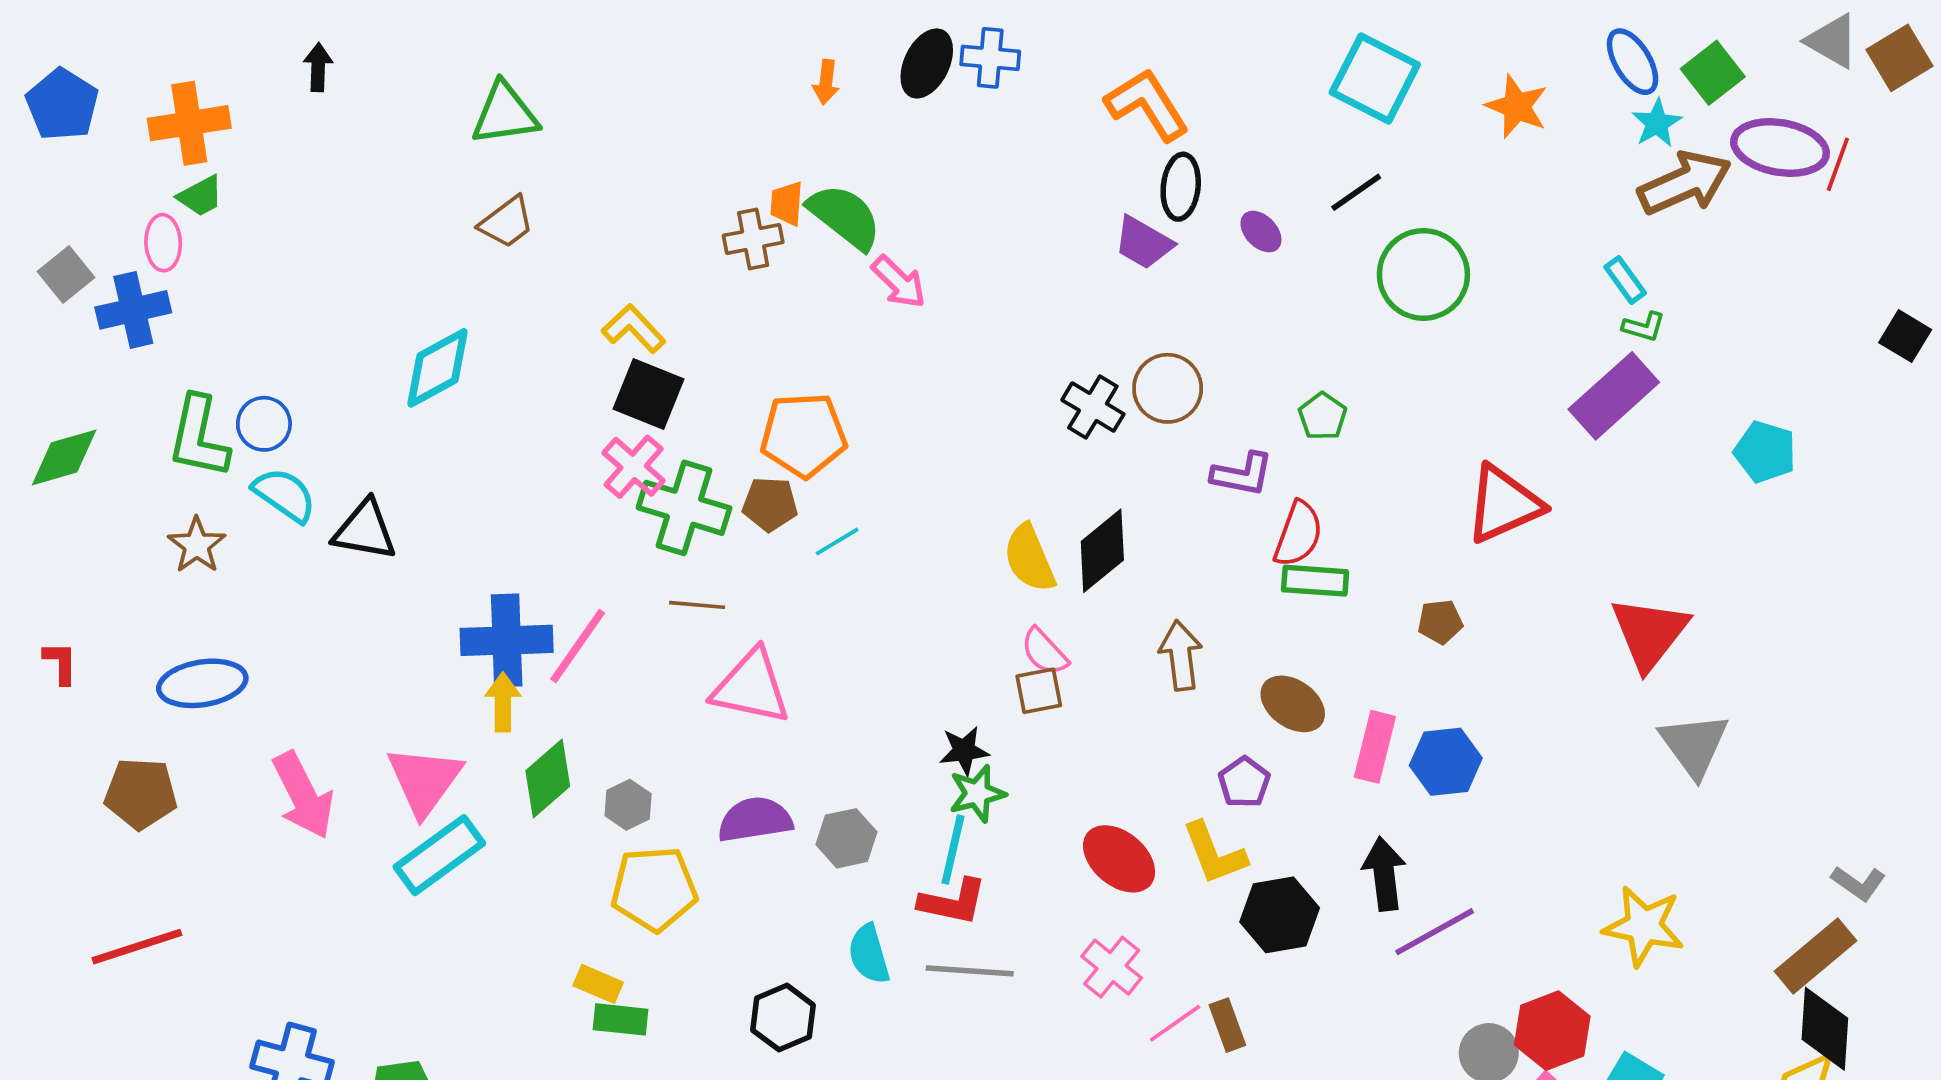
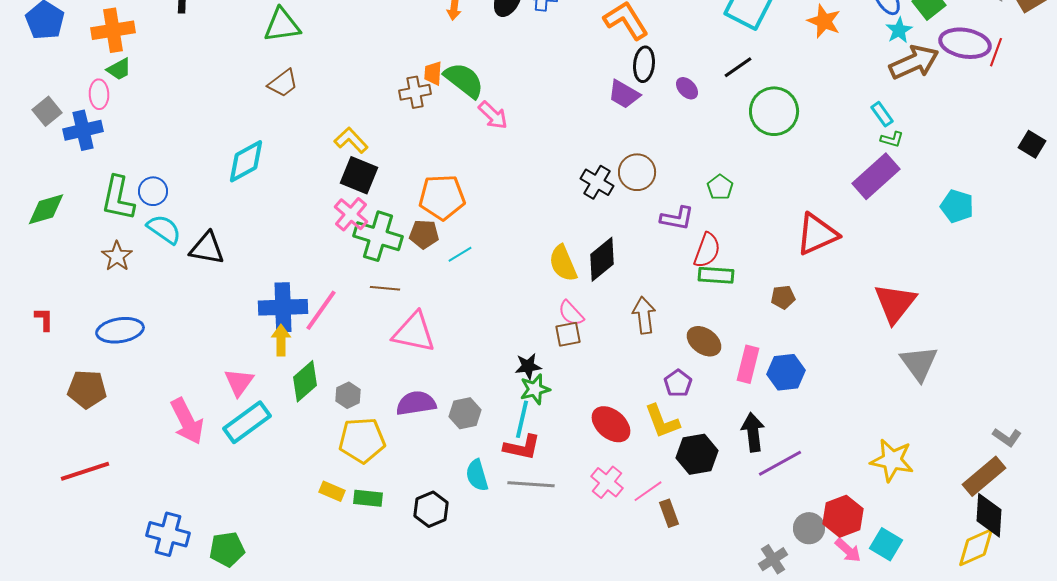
pink triangle: (425, 780) -> (239, 382), size x0.7
pink arrow: (303, 795) -> (187, 421), moved
green rectangle: (621, 1019) -> (368, 498), moved
pink line: (1175, 1023) -> (648, 491), moved

